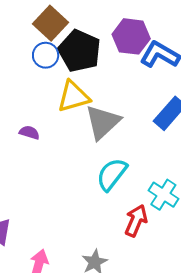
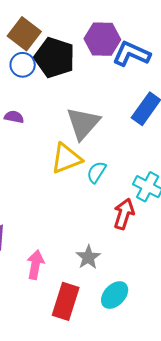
yellow triangle: (73, 96) -> (66, 158), moved
purple semicircle: (29, 133) -> (14, 117), moved
cyan semicircle: (112, 174) -> (97, 172), size x0.7

